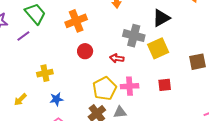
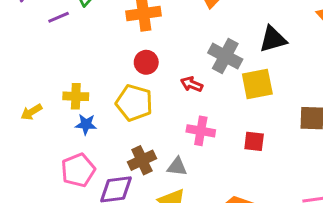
yellow cross: (45, 73) -> (76, 96), moved
yellow pentagon: (105, 89) -> (134, 103), moved, turned 30

